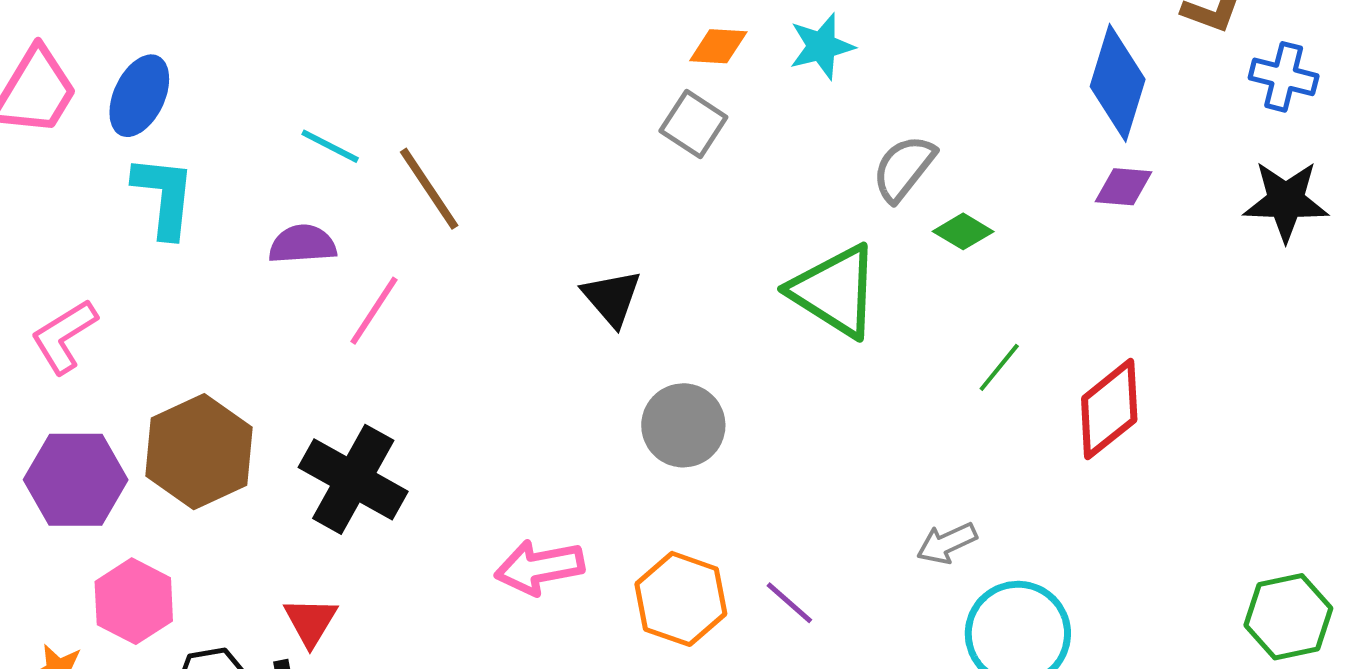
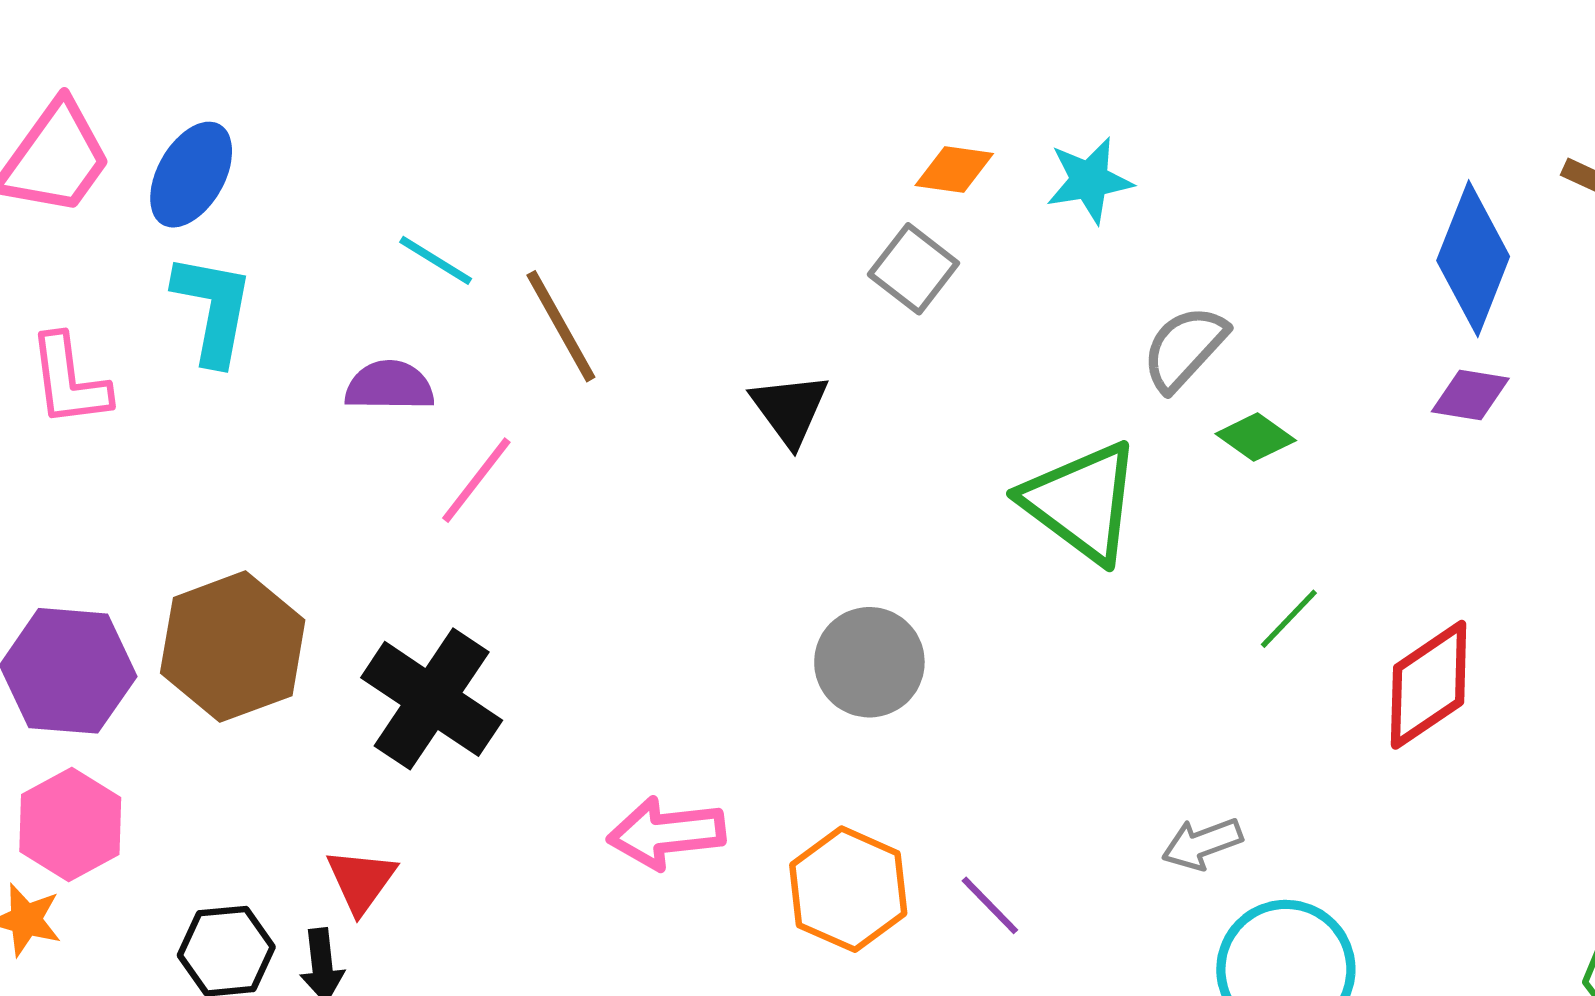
black triangle: (612, 298) -> (790, 409), moved
pink L-shape: (64, 336) -> (69, 381), moved, turned -70
pink hexagon: (134, 601) -> (70, 825), moved

